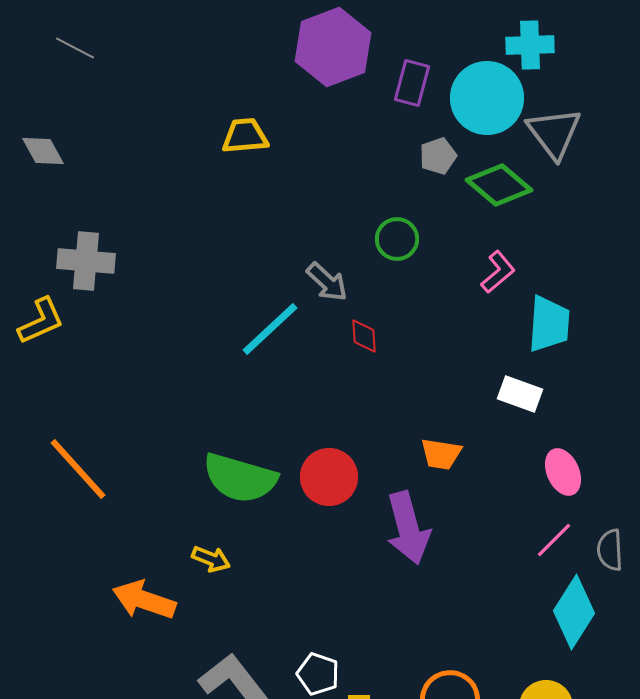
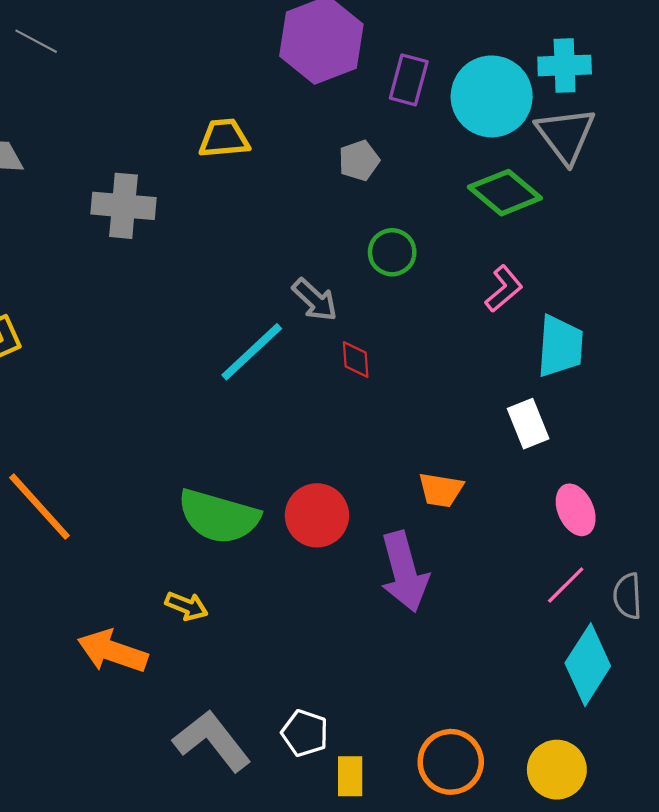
cyan cross: (530, 45) -> (565, 65), moved
gray pentagon: (438, 156) -> (359, 161), moved
gray cross: (86, 261) -> (124, 206), moved
white rectangle: (520, 394) -> (528, 424), turned 48

